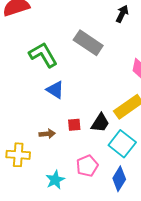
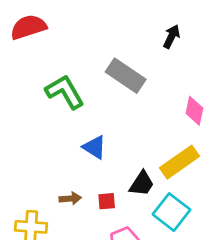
blue triangle: (55, 90) -> (95, 147), moved
red square: (74, 125) -> (107, 201), moved

